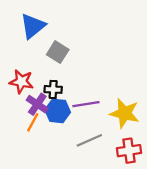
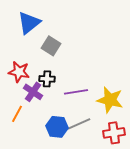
blue hexagon: (58, 111) -> (57, 127), moved
orange line: (33, 122) -> (17, 114), moved

